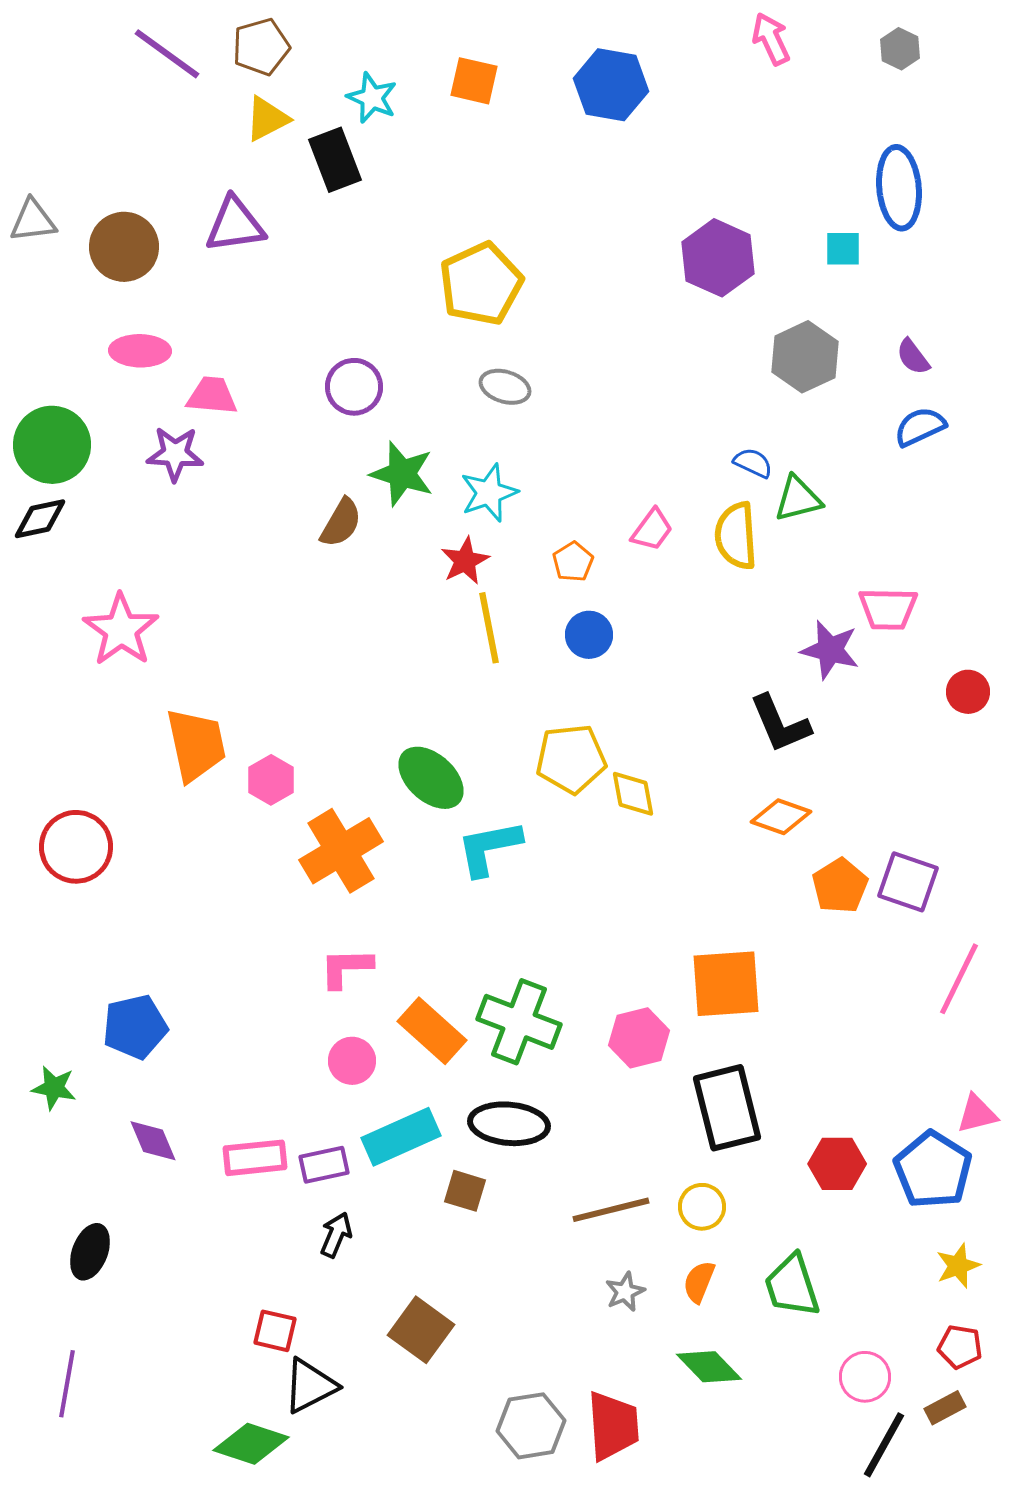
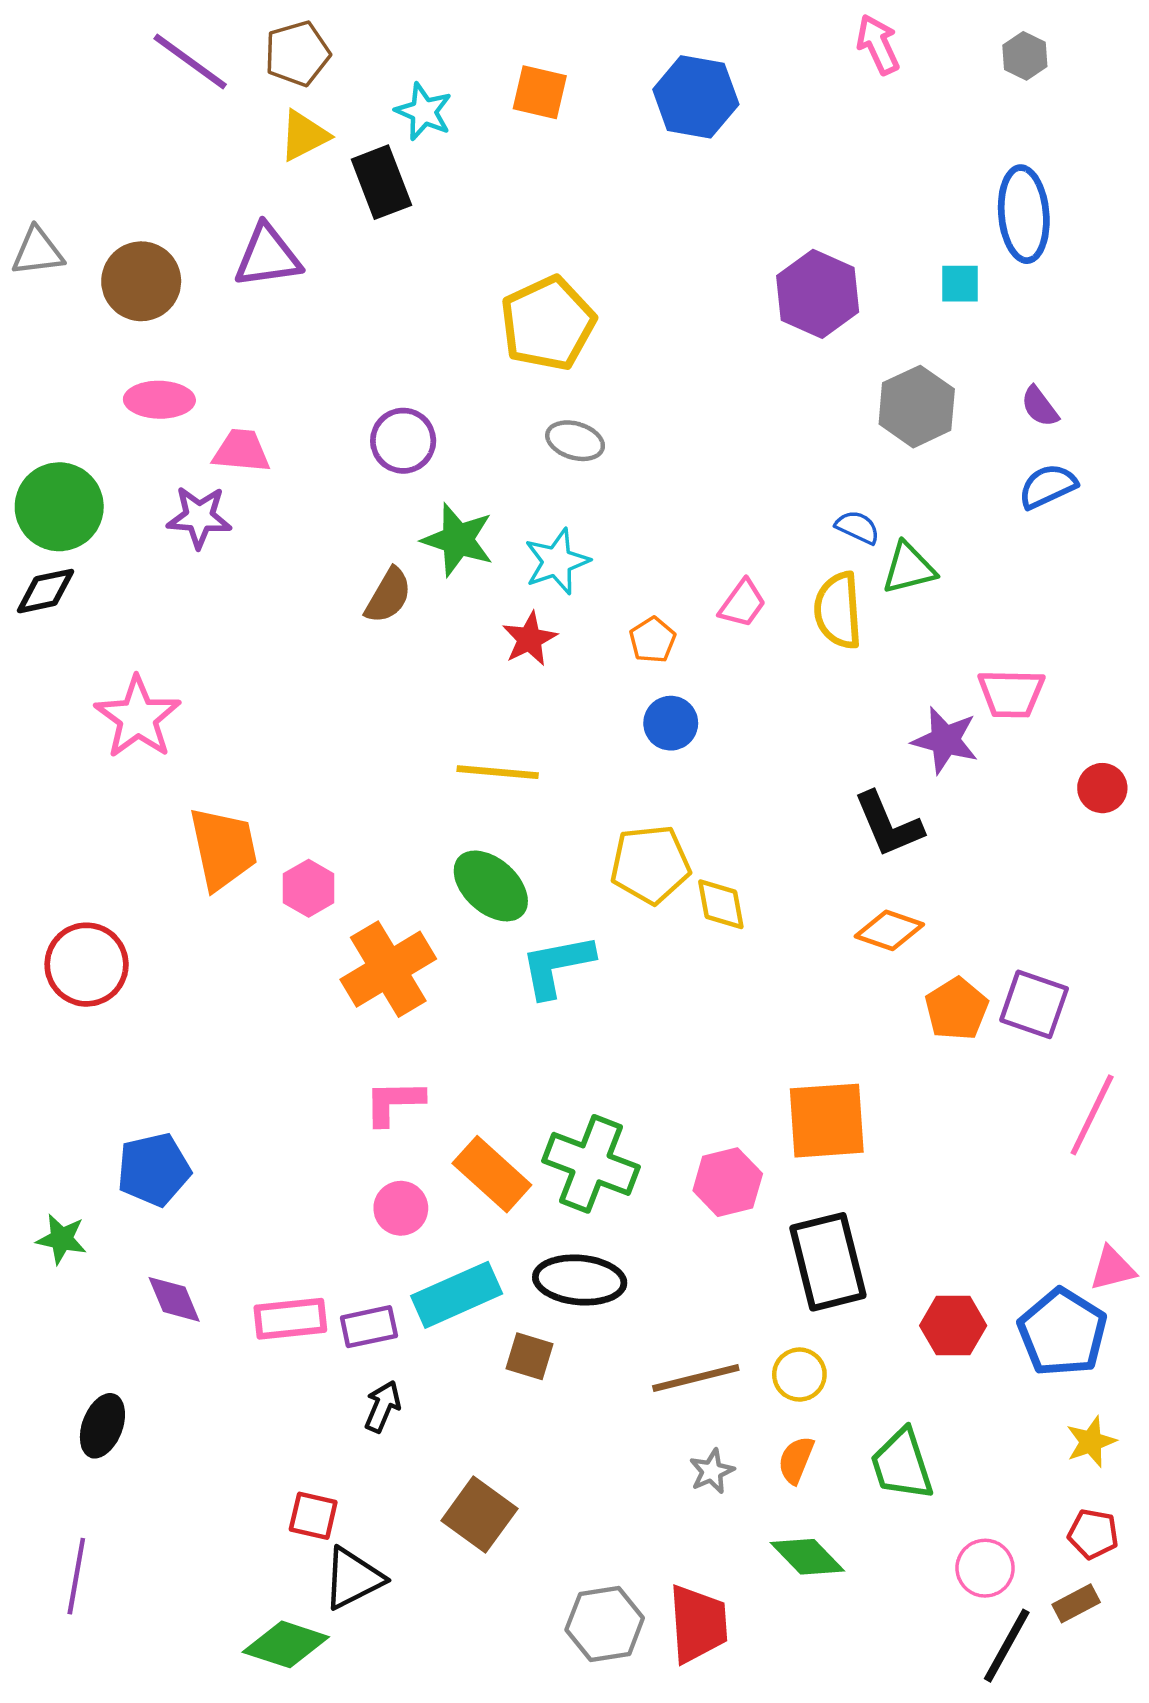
yellow line: (489, 628) -> (498, 772), moved, turned -74

